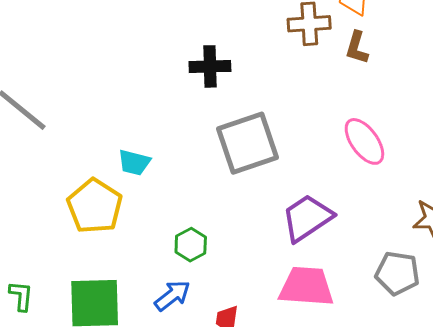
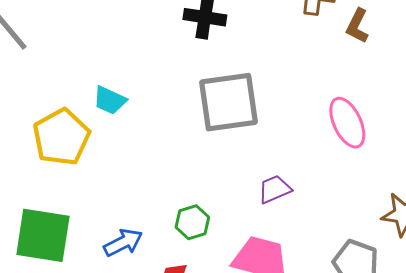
purple trapezoid: (307, 218) -> (275, 189), size x0.6
green hexagon: (191, 245) -> (192, 222), moved

